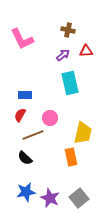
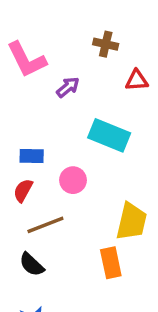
purple arrow: (63, 55) -> (68, 87), moved
cyan rectangle: (70, 83) -> (109, 135), turned -55
pink circle: (50, 118) -> (73, 180), moved

